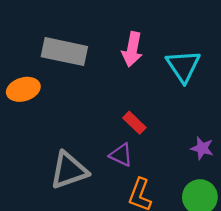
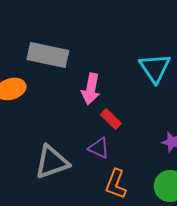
pink arrow: (132, 49) -> (91, 89), moved

